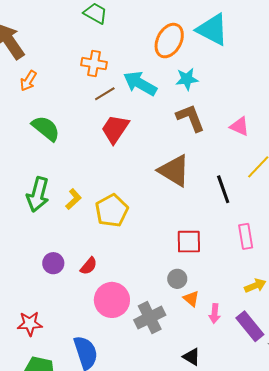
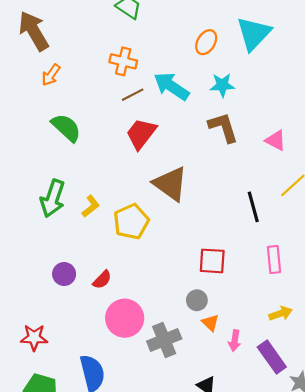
cyan triangle: (212, 30) -> (254, 33), turned 42
orange ellipse: (169, 41) -> (206, 42), size x0.7
brown triangle: (174, 171) -> (170, 184), moved

